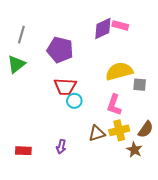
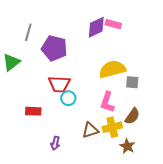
gray line: (21, 35) -> (28, 32), moved
brown semicircle: (146, 129) -> (132, 116), moved
red rectangle: (23, 151) -> (33, 111), moved

